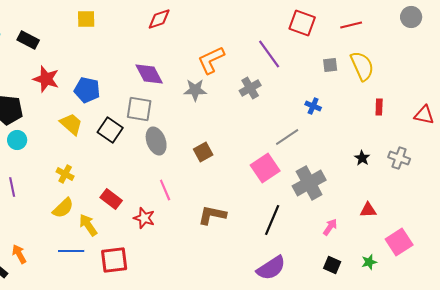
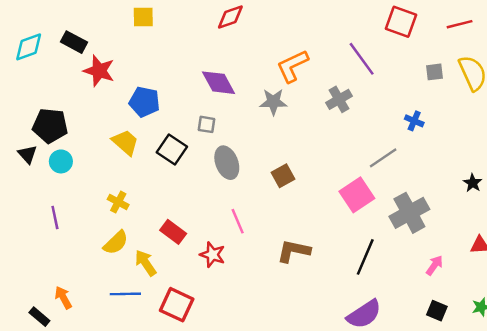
red star: (46, 79) -> (99, 71), moved
gray square: (139, 109) -> (206, 124), size x0.6
red square: (114, 260) -> (177, 305), turned 32

